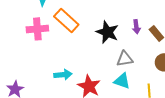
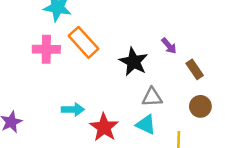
purple arrow: (136, 27) -> (169, 46), moved, turned -40

